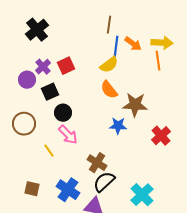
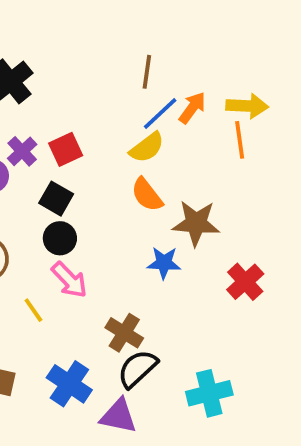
orange arrow: (133, 44) -> (192, 108), turned -90
blue line: (116, 47) -> (160, 113), turned 40
black square: (50, 92) -> (56, 199), moved, turned -36
cyan cross: (142, 195) -> (209, 393), turned 30

